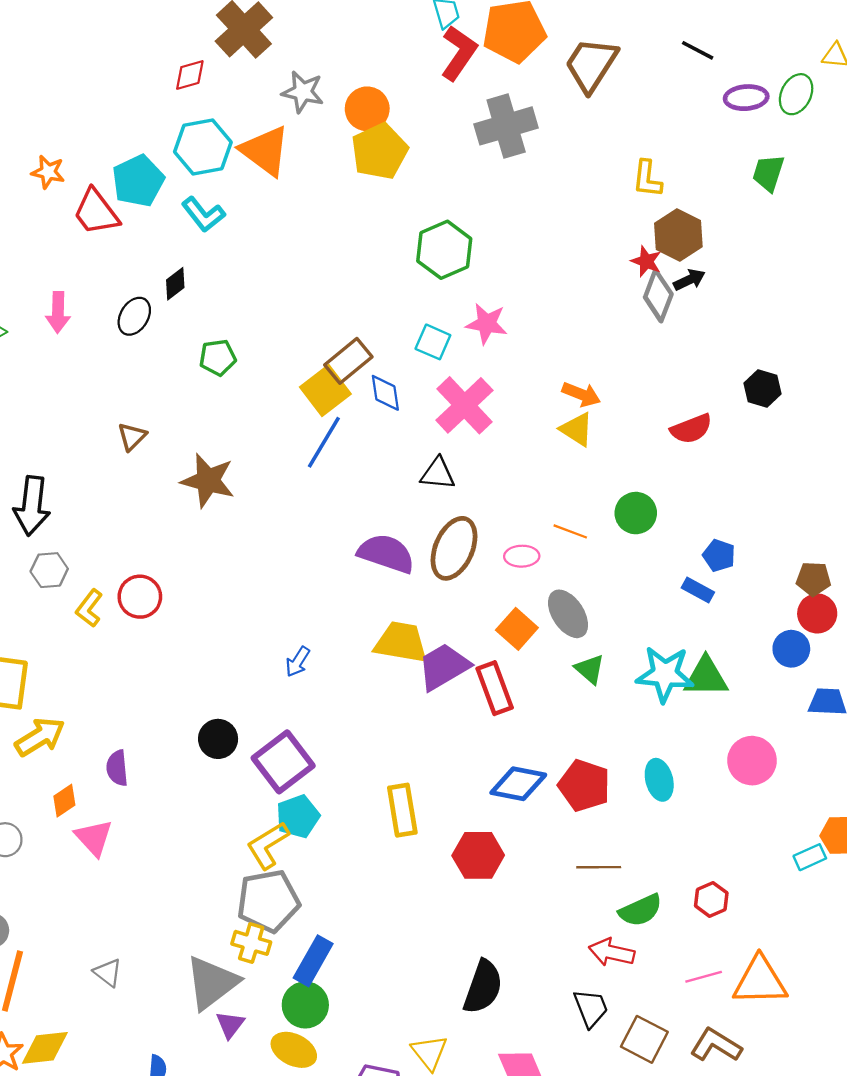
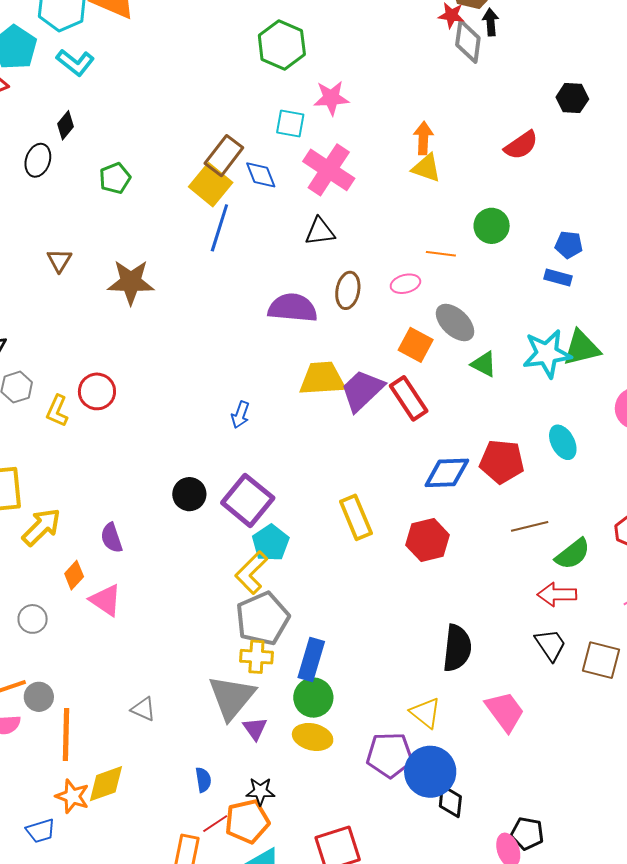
black arrow: (689, 280) -> (491, 22), turned -56
orange arrow: (581, 394) -> (423, 138), turned -96
brown ellipse: (454, 548) -> (348, 290), size x0.7

